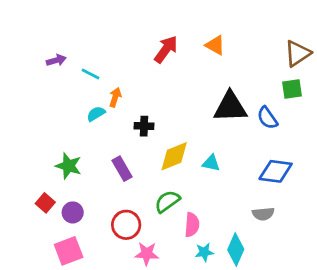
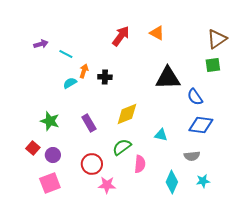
blue semicircle: (267, 118) -> (195, 97), moved
black cross: (144, 126) -> (105, 77), moved
cyan triangle: (211, 163) -> (161, 135), moved
cyan star: (204, 252) -> (203, 181), moved

